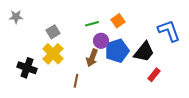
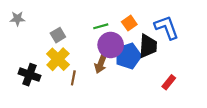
blue L-shape: (169, 31) -> (167, 27), moved
purple circle: (101, 41) -> (111, 45), size x1.5
black trapezoid: (144, 52) -> (148, 46), moved, turned -35
brown line: (76, 81) -> (73, 78), moved

